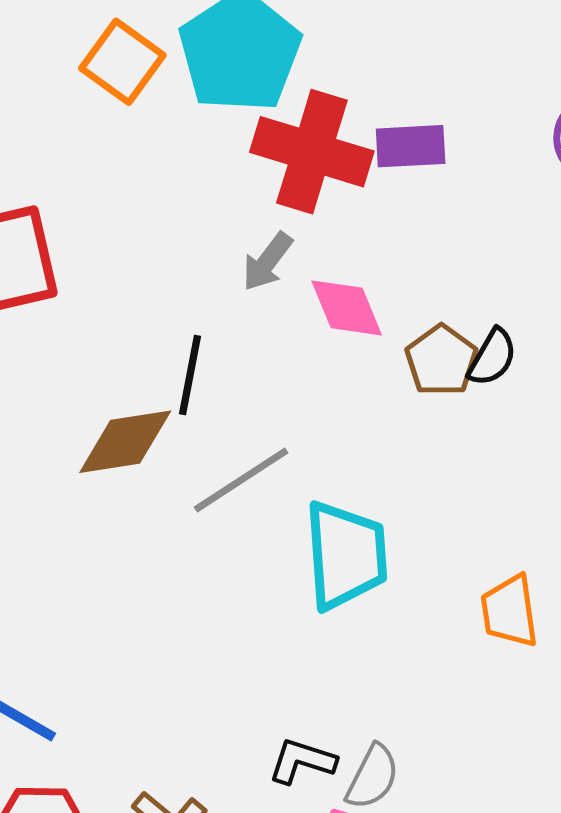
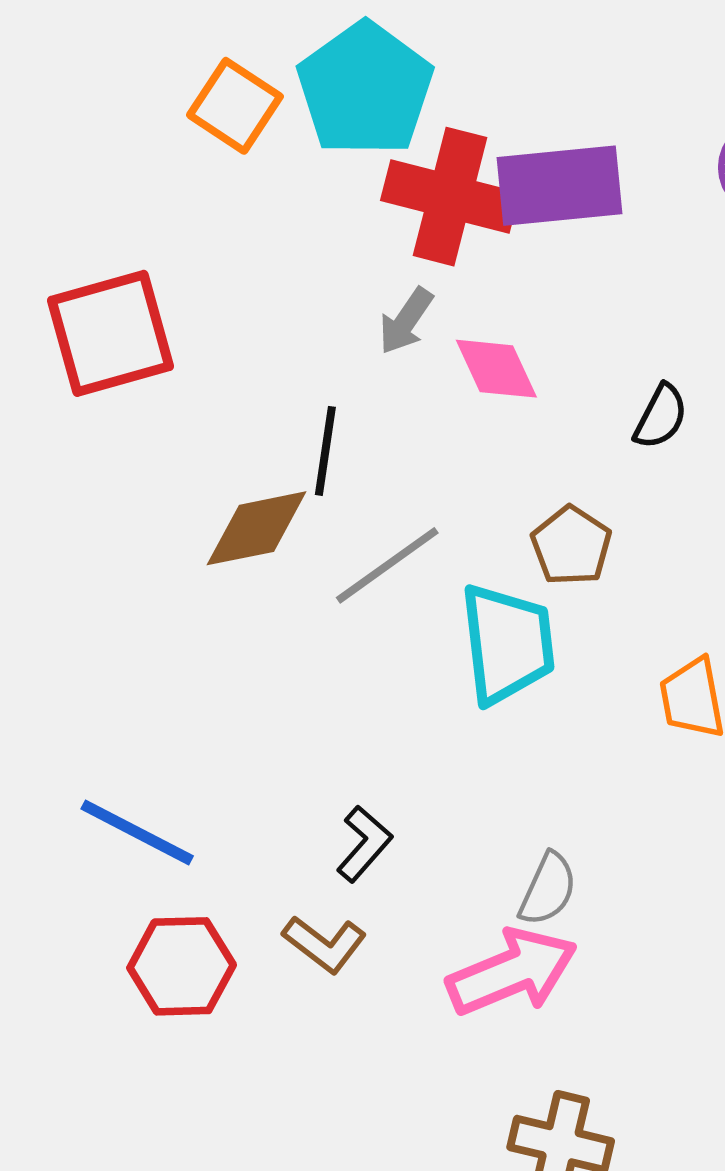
purple rectangle: (411, 146) -> (560, 186), size x1.6
brown pentagon: (441, 360) -> (571, 546), moved
black L-shape: (302, 761) -> (364, 844), moved, turned 116

